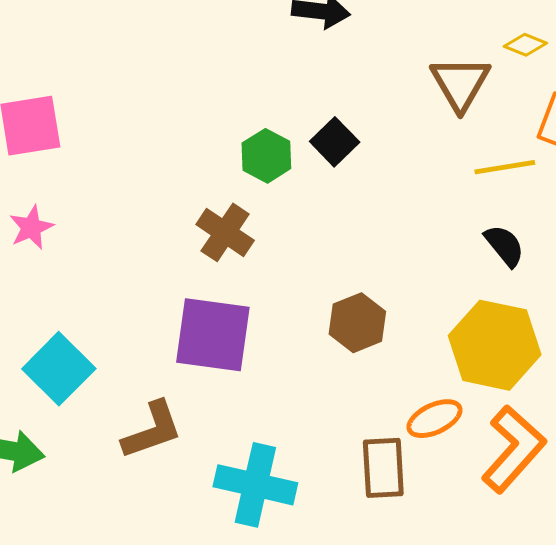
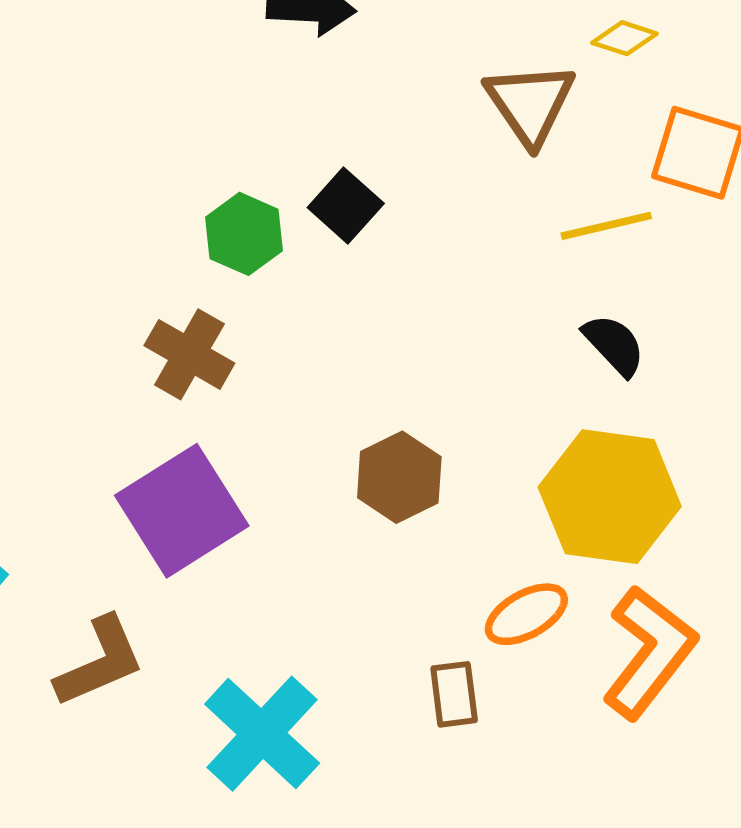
purple square: (213, 335) -> (182, 511), turned -36
brown rectangle: (383, 468) -> (454, 694), size x0.7
cyan cross: (255, 485) -> (262, 734), turned 34

